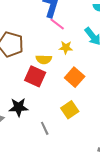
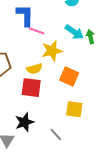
yellow star: (66, 47) -> (52, 51), size x1.5
yellow square: (70, 110) -> (74, 109), turned -30

